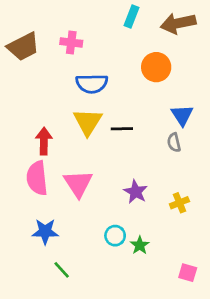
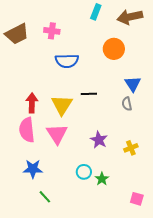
yellow triangle: (88, 122) -> (62, 105), moved

